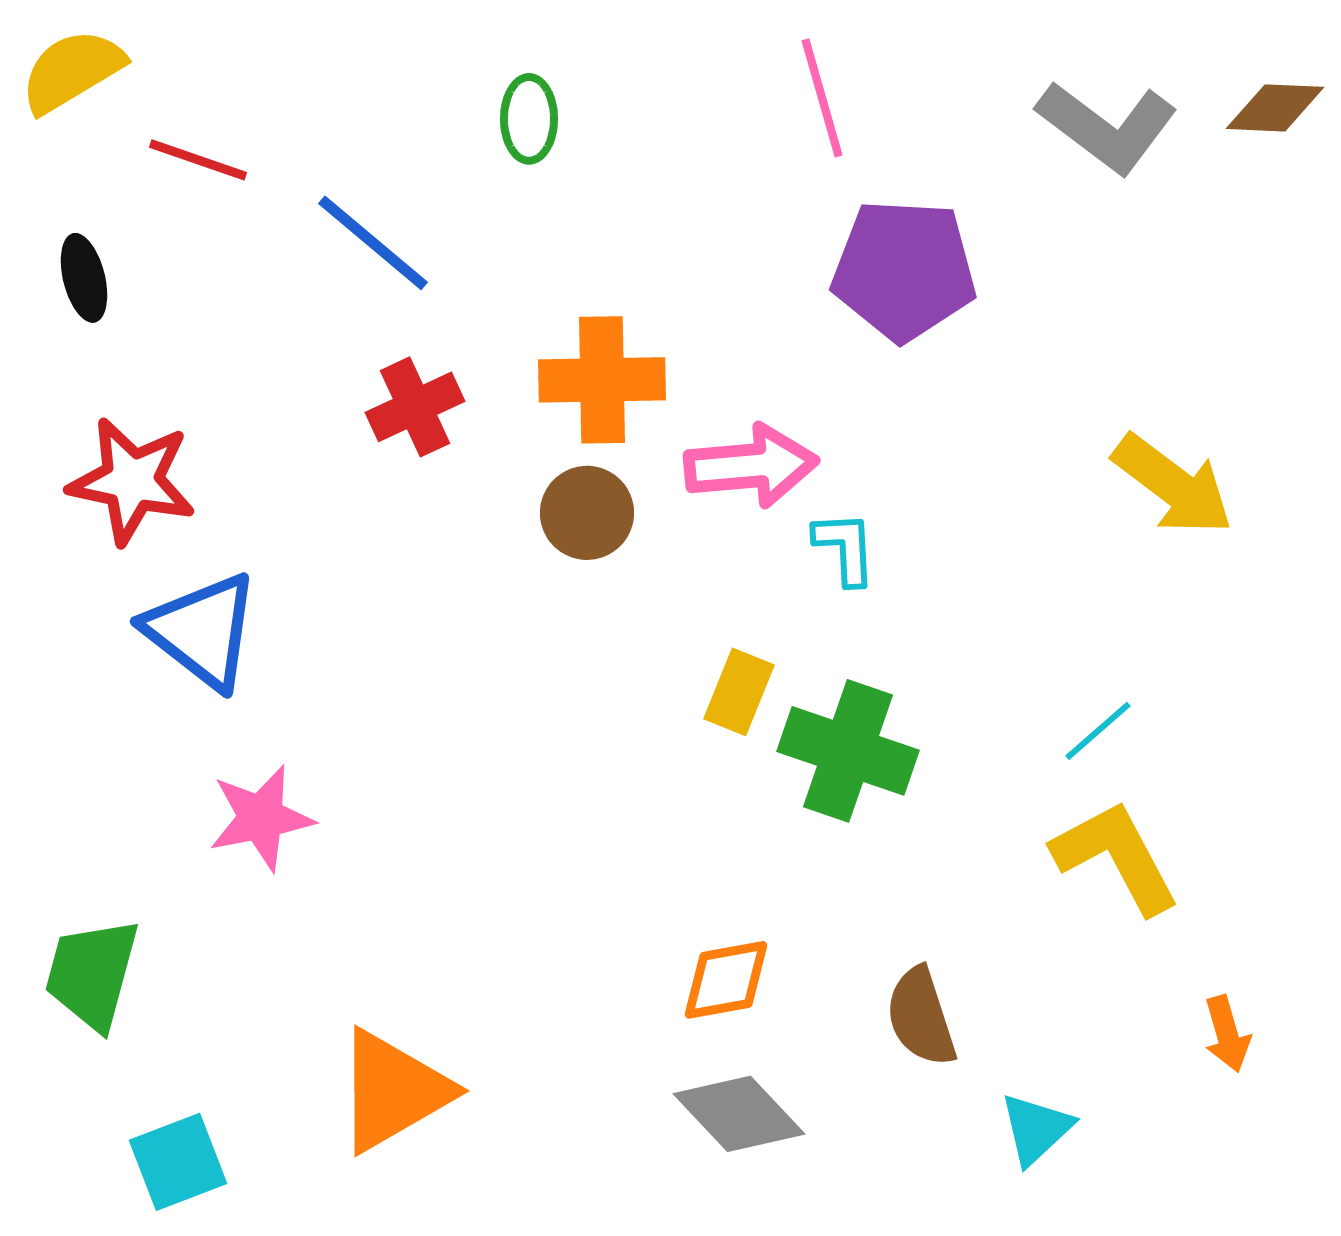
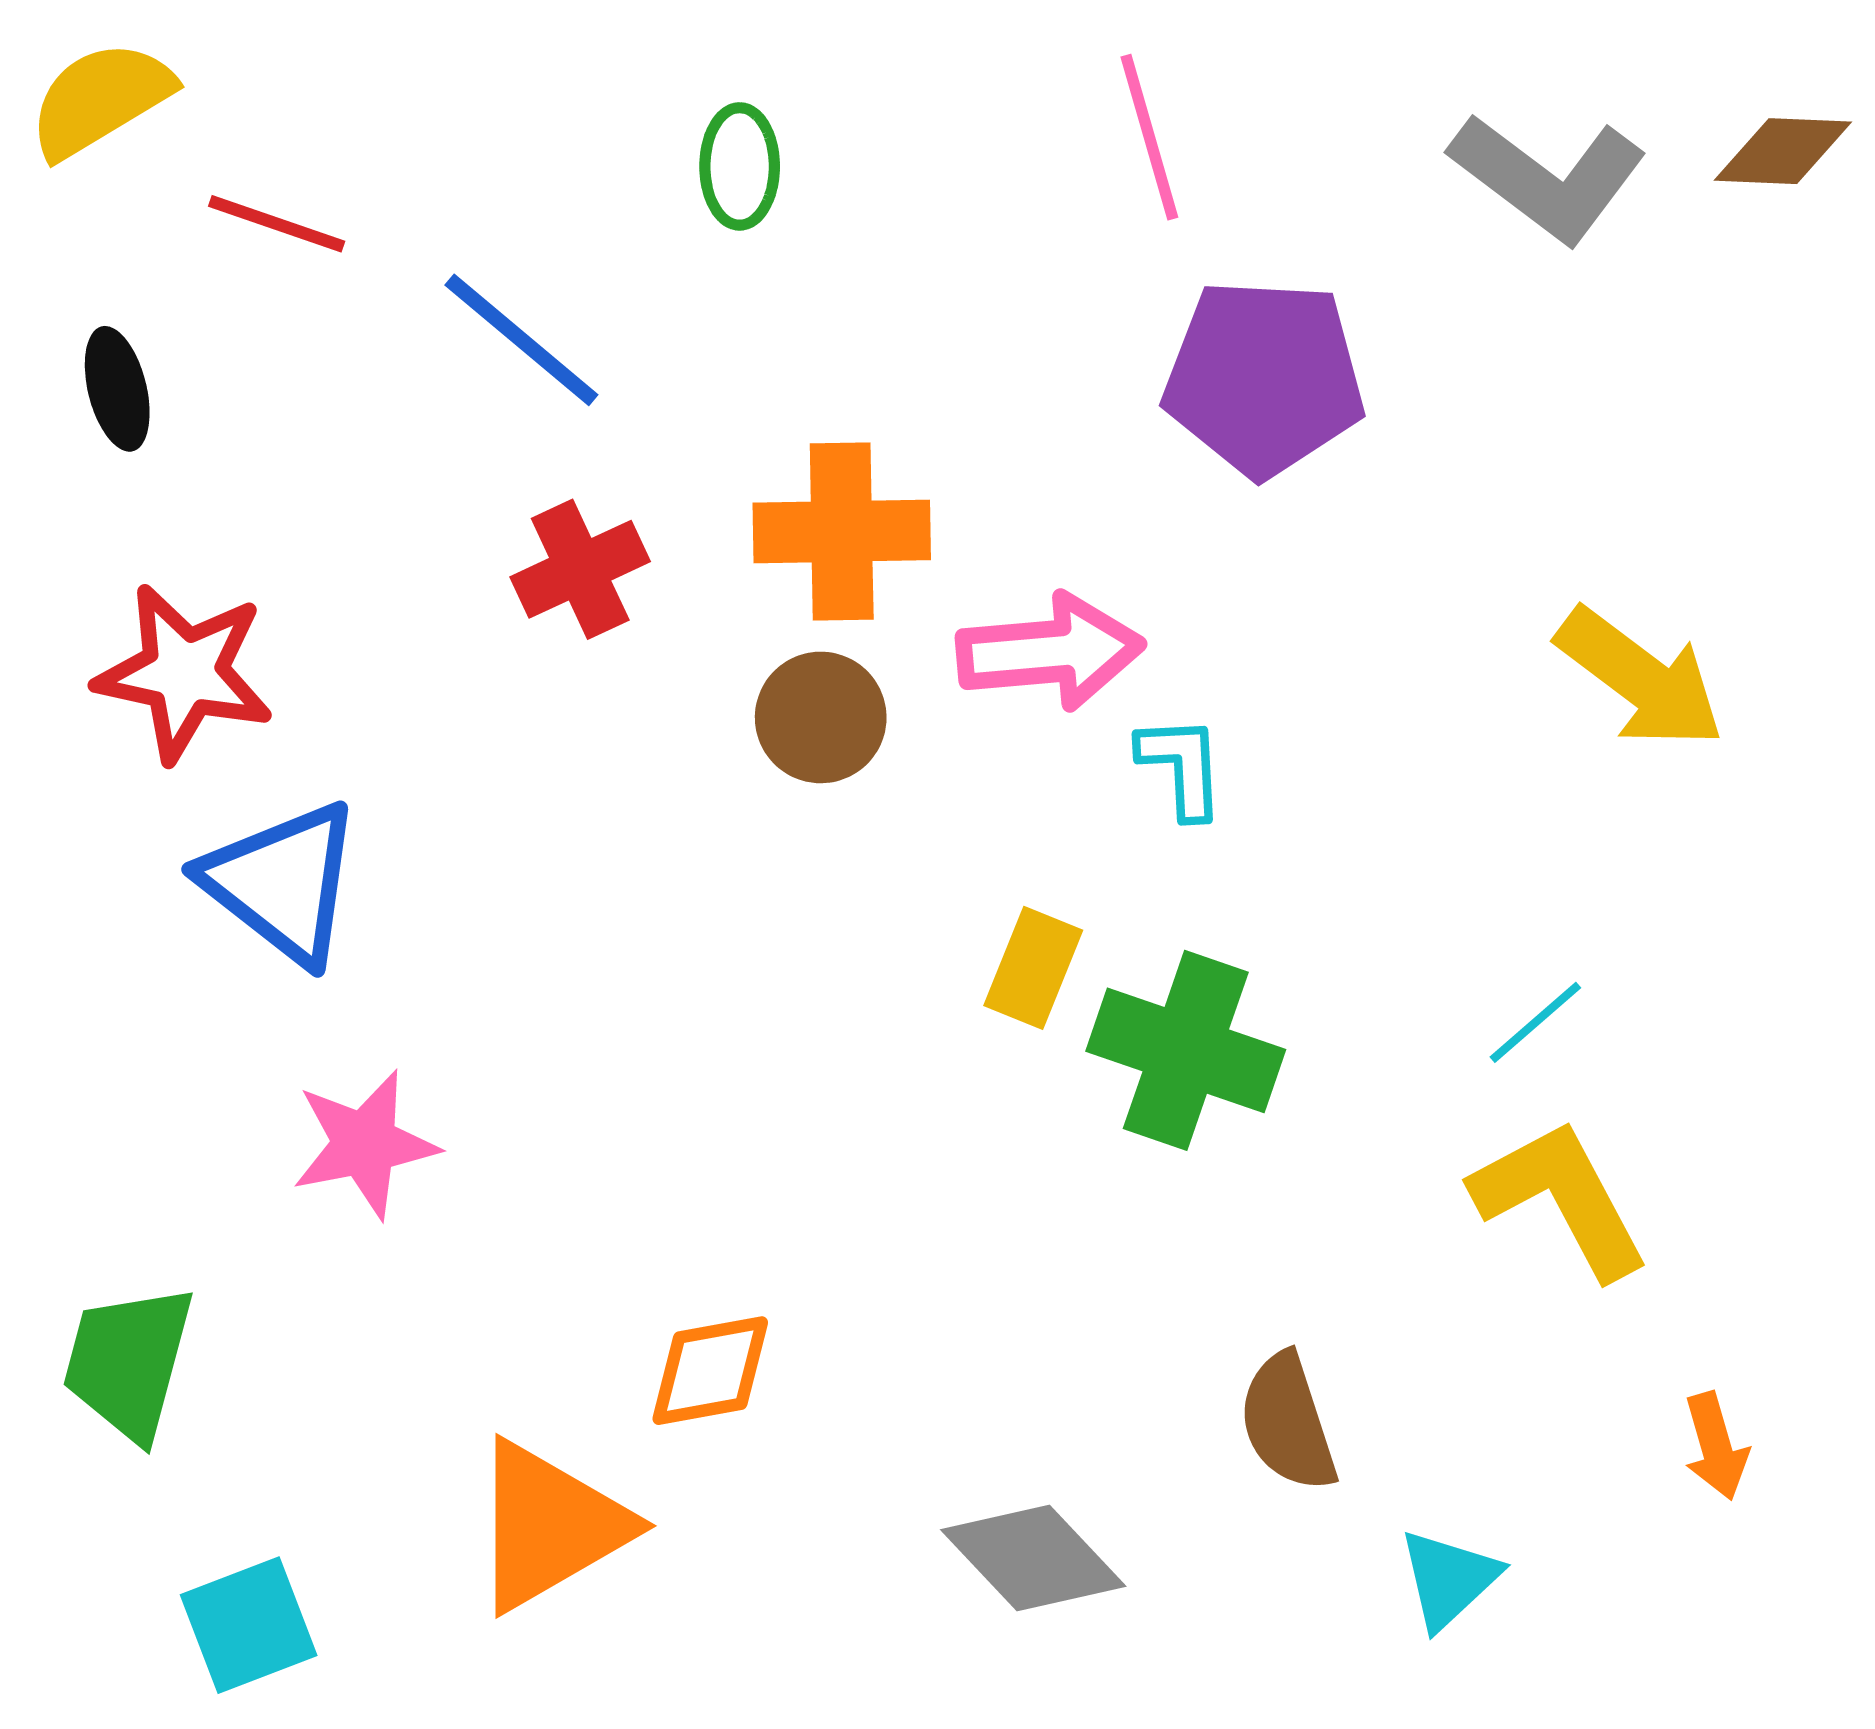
orange diamond: (726, 980) -> (710, 1371), moved

